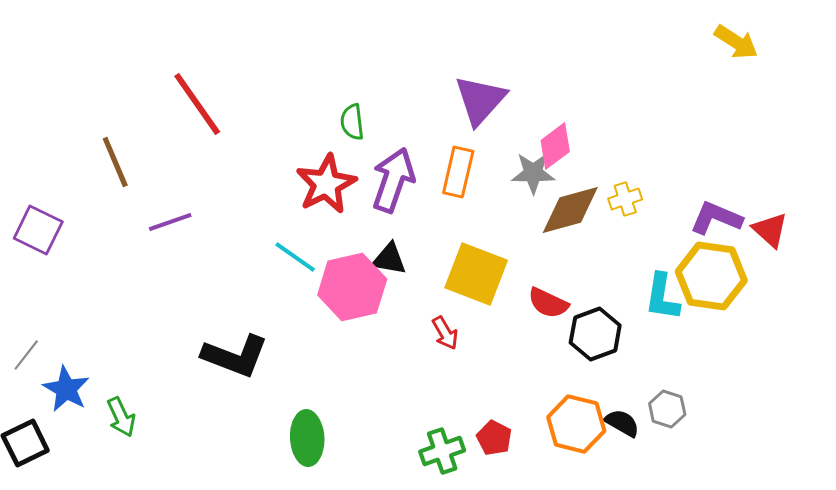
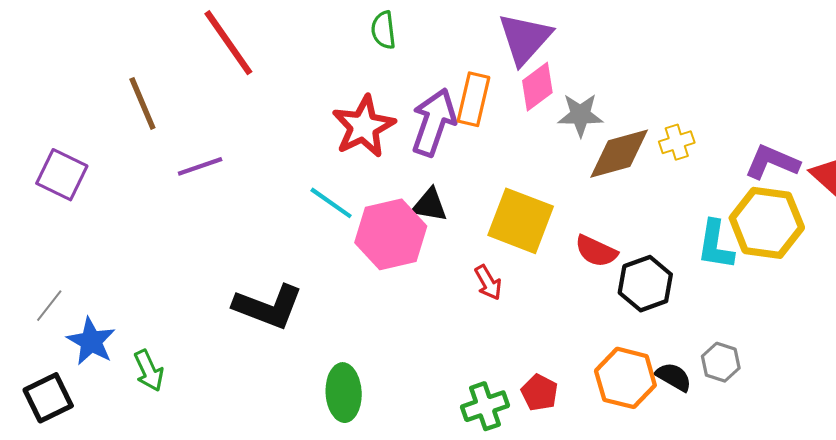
green semicircle: (352, 122) -> (383, 30), moved
pink diamond: (555, 146) -> (537, 87), moved
orange rectangle: (458, 172) -> (474, 99), moved

